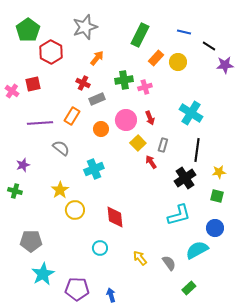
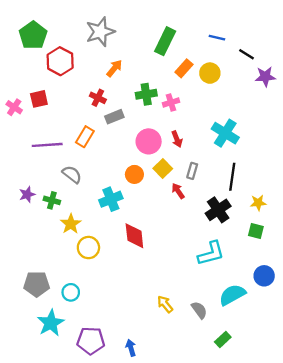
orange circle: (101, 129) -> (134, 174), moved
green cross: (15, 191) -> (52, 200), moved
red diamond: (115, 217) -> (134, 236), moved
blue circle: (215, 228) -> (264, 276), moved
cyan circle: (100, 248) -> (71, 292), moved

